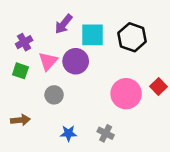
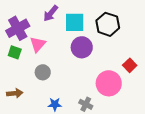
purple cross: (24, 42) -> (18, 28), size x1.6
purple circle: (76, 61) -> (82, 47), moved
pink circle: (126, 94) -> (109, 83), moved

